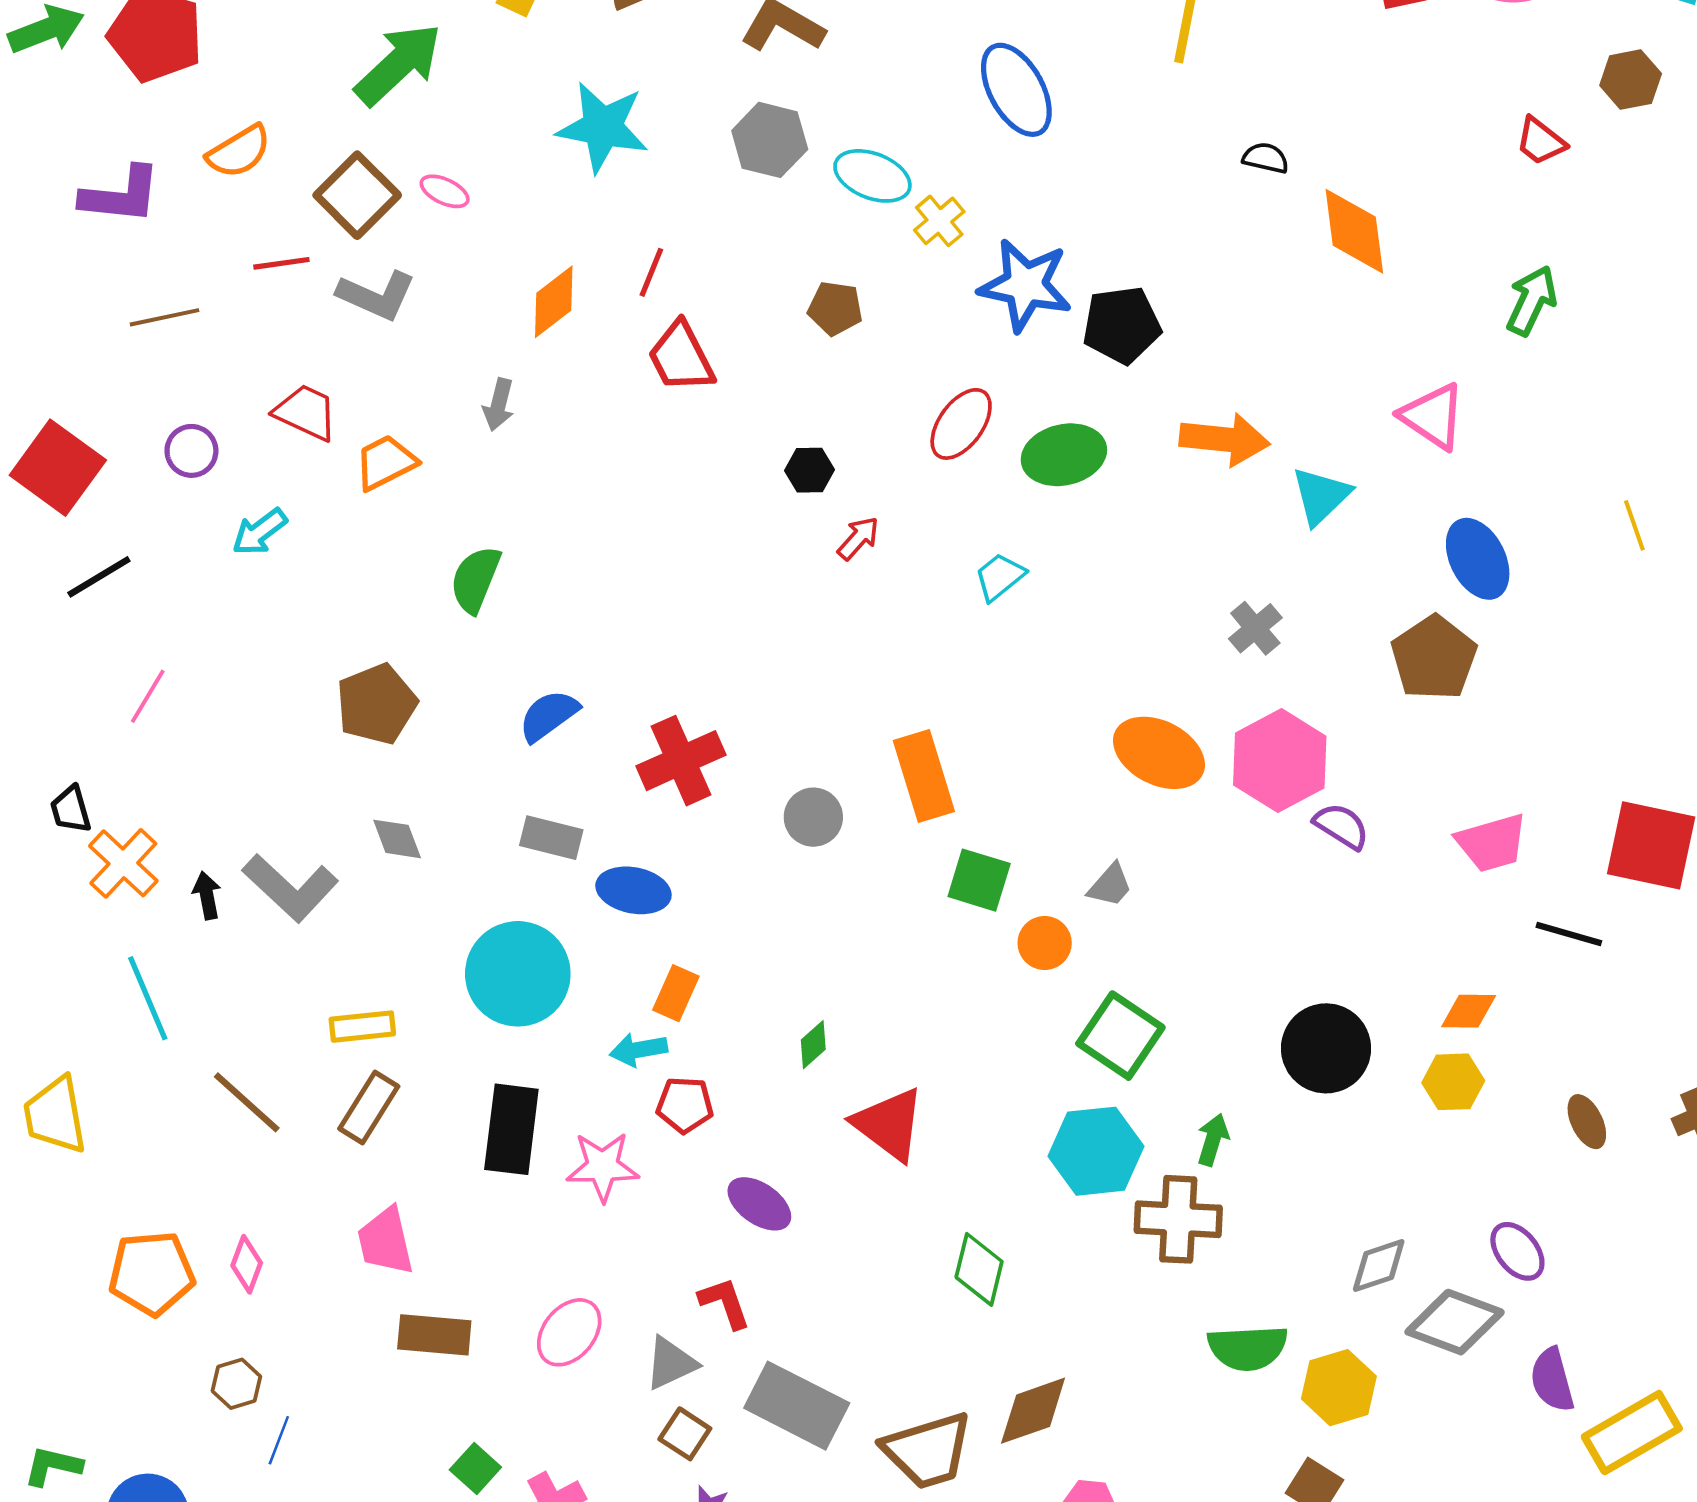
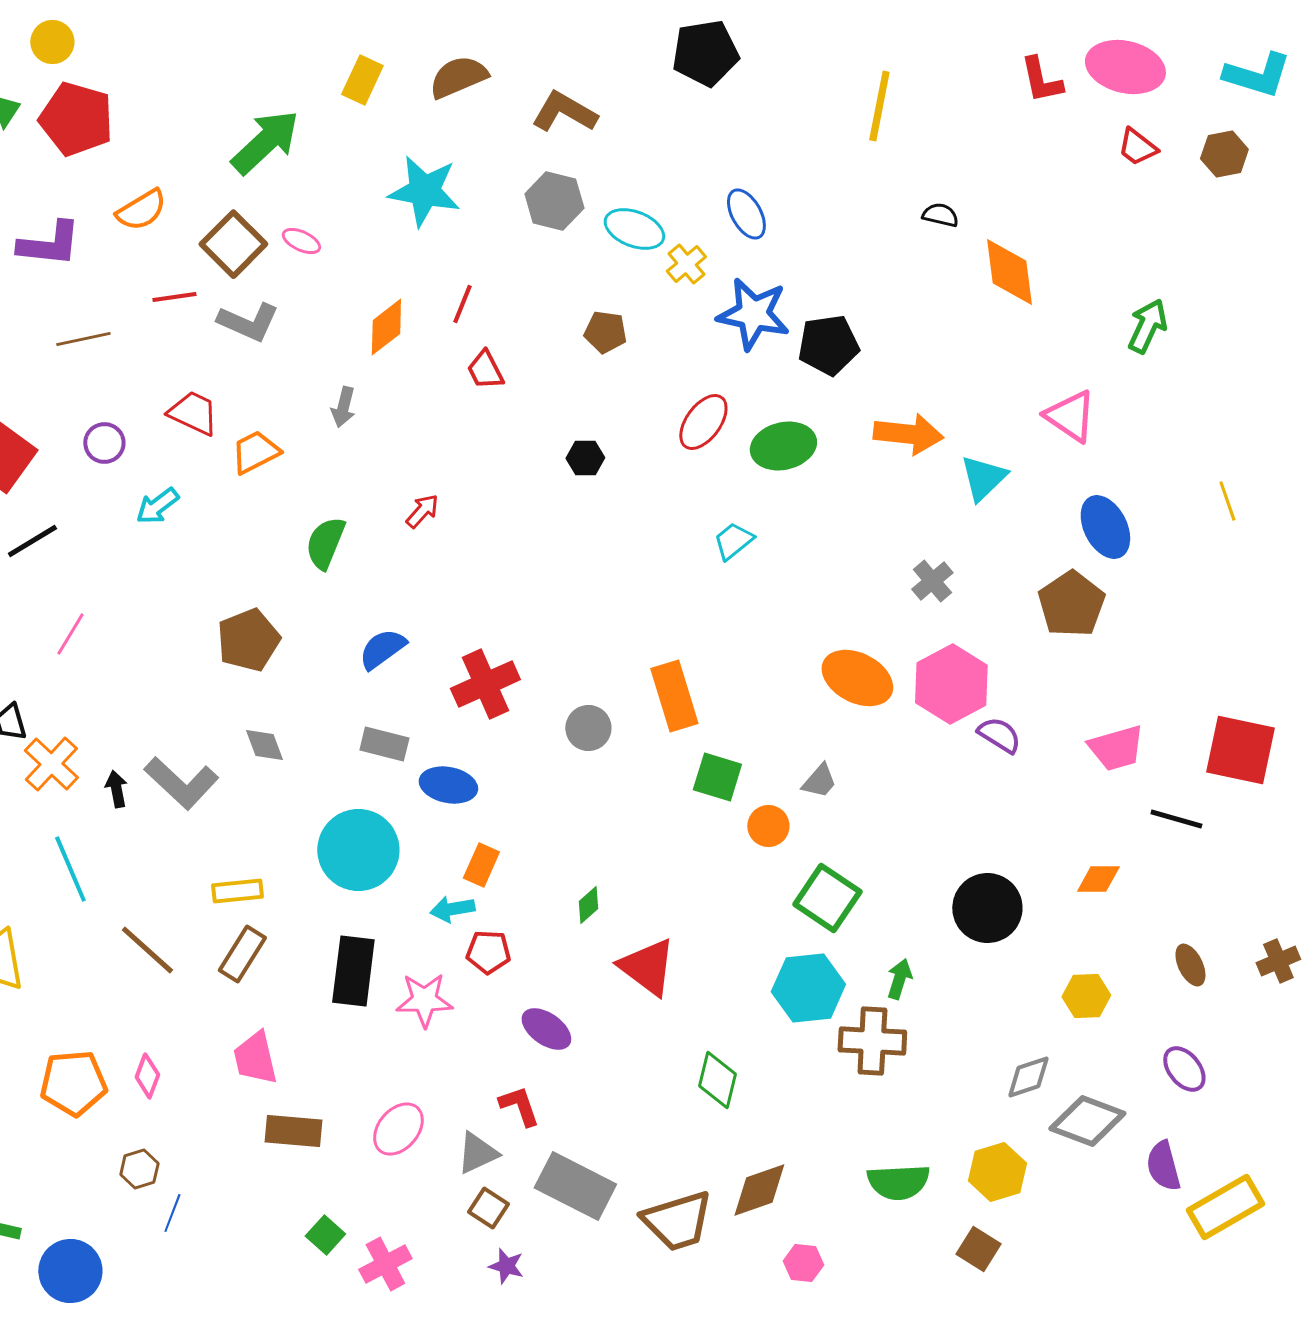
blue ellipse: (1016, 90) -> (746, 214), moved, size x0.7
red trapezoid: (1541, 141) -> (1137, 147), moved
red trapezoid: (681, 357) -> (485, 370), size x0.7
red arrow: (858, 538) -> (422, 511), moved
yellow hexagon: (1453, 1082) -> (1086, 996), moved
purple ellipse: (1517, 1251) -> (1184, 1069), moved
green semicircle: (1248, 1348) -> (898, 1182), moved

